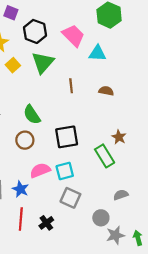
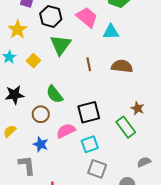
yellow square: (13, 65) -> (33, 61), moved
brown semicircle: (106, 91) -> (122, 66), size x1.5
brown circle: (25, 140) -> (41, 114), moved
pink semicircle: (40, 170) -> (66, 131), moved
blue star: (20, 189) -> (41, 144), moved

